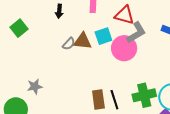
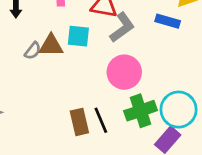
cyan square: (103, 36) -> (78, 36), turned 30
pink circle: (124, 48) -> (124, 72), moved

